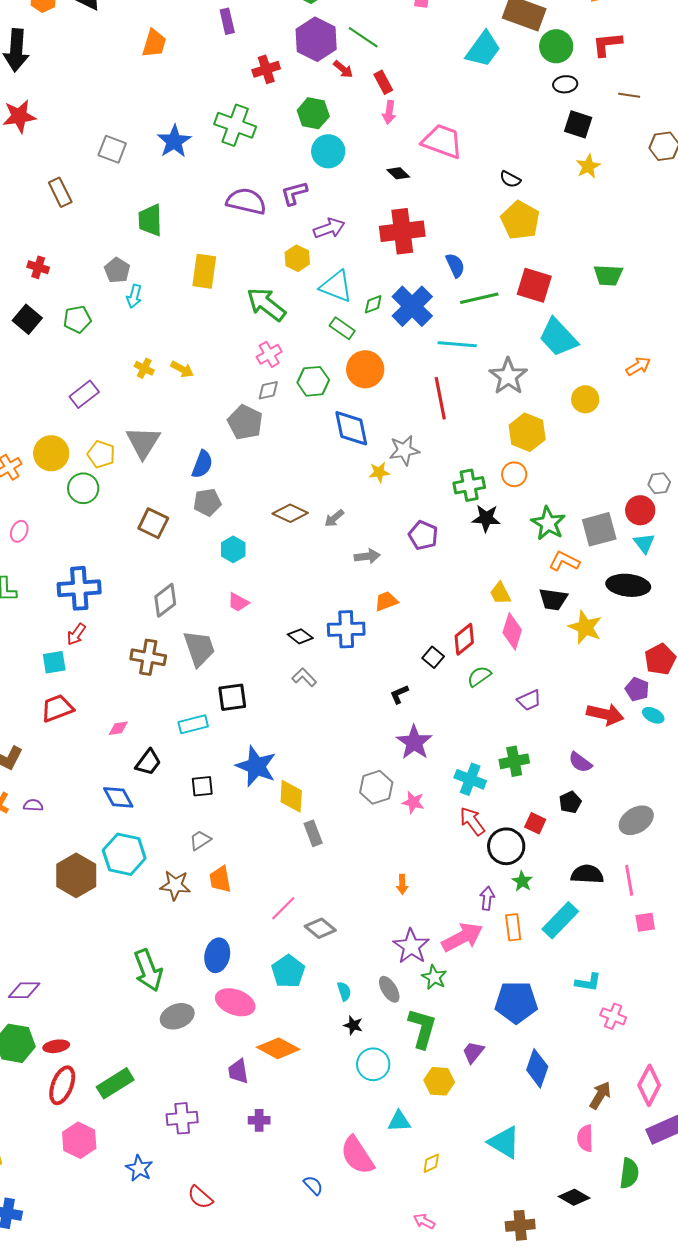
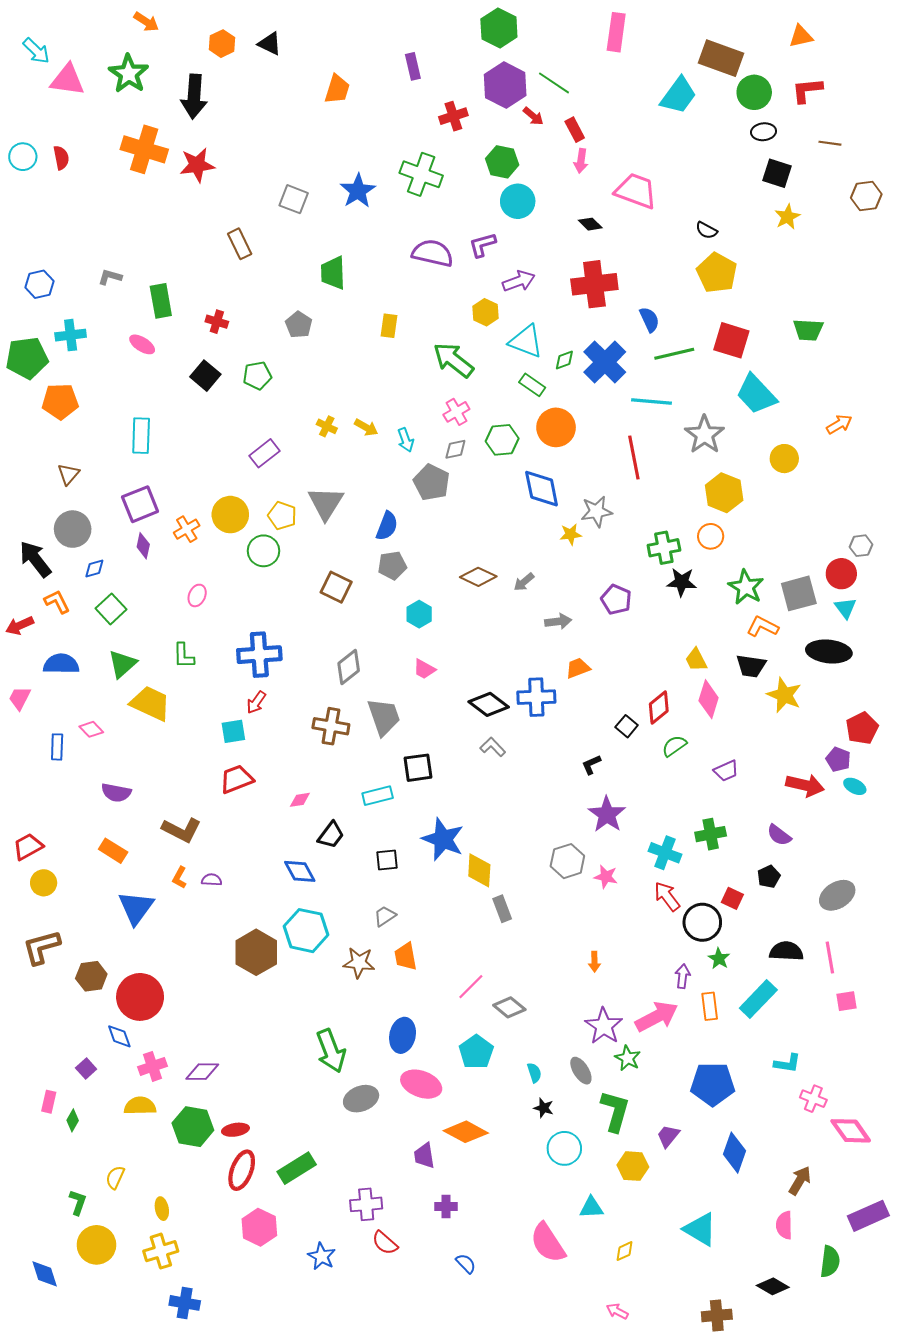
yellow rectangle: (204, 271) -> (389, 326), size x0.7
cyan arrow: (134, 296) -> (406, 440), moved, turned -35
black diamond: (300, 636) -> (489, 704), size x1.5
pink diamond: (649, 1085) -> (851, 1131), moved, turned -63
blue semicircle: (313, 1185) -> (466, 1264), moved
red semicircle: (200, 1197) -> (385, 1243), moved

